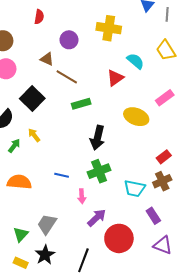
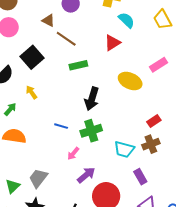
cyan semicircle: (135, 61) -> (126, 20), moved
green arrow: (14, 146) -> (10, 109), moved
blue line: (62, 175) -> (61, 126), moved
pink arrow: (82, 196) -> (73, 154), turned 40

